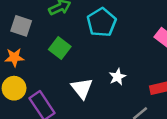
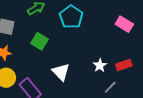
white star: (117, 77) -> (100, 65), moved

